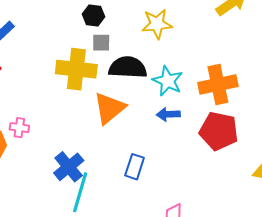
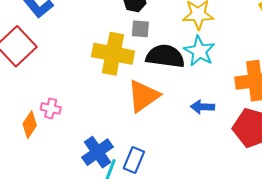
cyan star: (168, 81) -> (199, 51), moved
blue rectangle: (135, 167) -> (134, 160), moved

